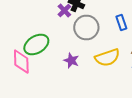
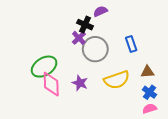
purple cross: (64, 10) -> (79, 38), moved
pink diamond: (21, 62) -> (51, 84), moved

